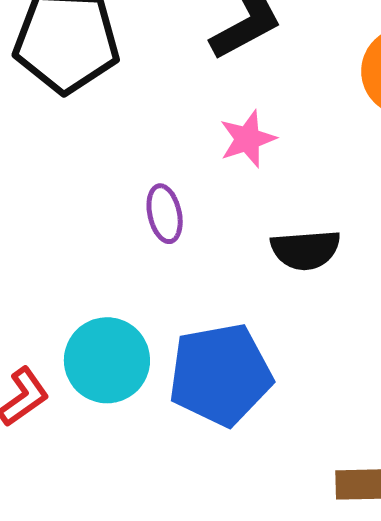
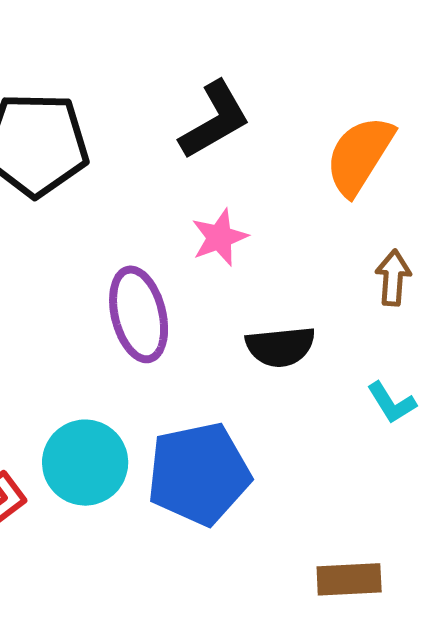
purple ellipse: (165, 214) -> (139, 314), size x1.6

